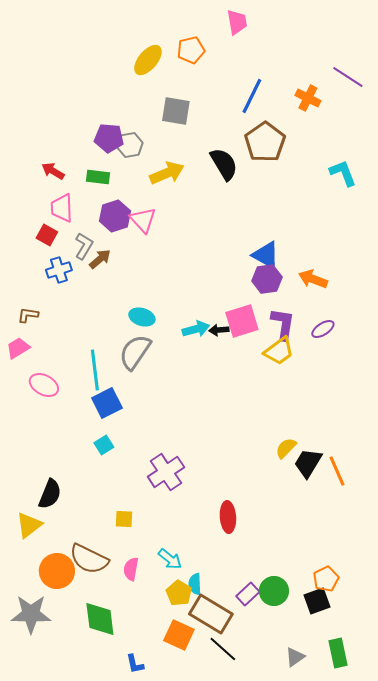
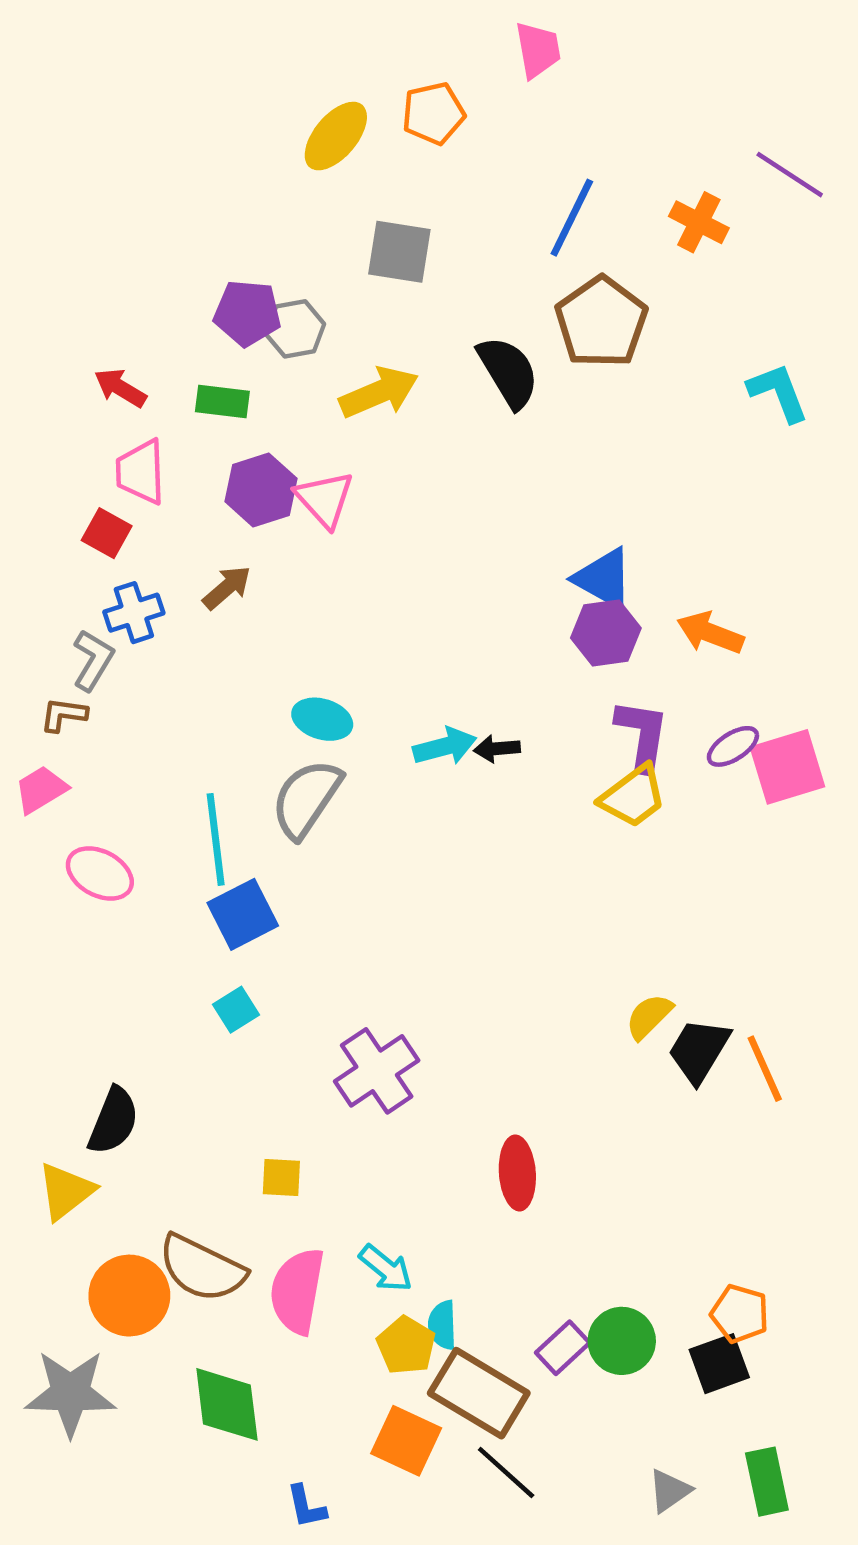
gray L-shape: (84, 246) -> (93, 660), moved
pink square: (242, 321) -> (787, 767), moved
pink semicircle: (131, 569) -> (297, 1291), size x1.6
orange pentagon: (326, 579) -> (740, 1314), turned -30

